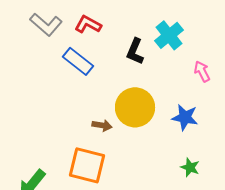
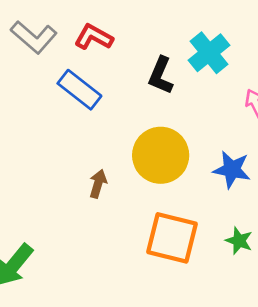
brown arrow: (102, 125) -> (98, 184), moved, turned -84
orange square: (87, 165) -> (172, 238), moved

